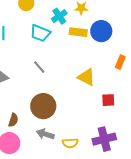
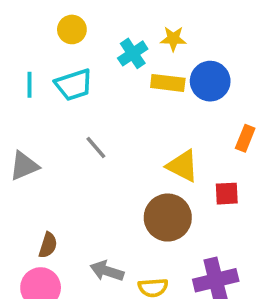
cyan trapezoid: (40, 33) -> (74, 85), moved, turned -40
red square: (108, 100) -> (227, 194), moved
brown circle: (43, 106) -> (168, 218), moved

